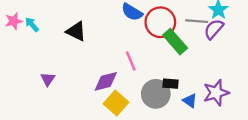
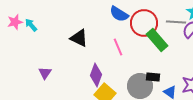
black triangle: (76, 31) -> (79, 38), moved
pink line: (131, 61) -> (118, 47), moved
purple diamond: (106, 81) -> (96, 75), turned -55

